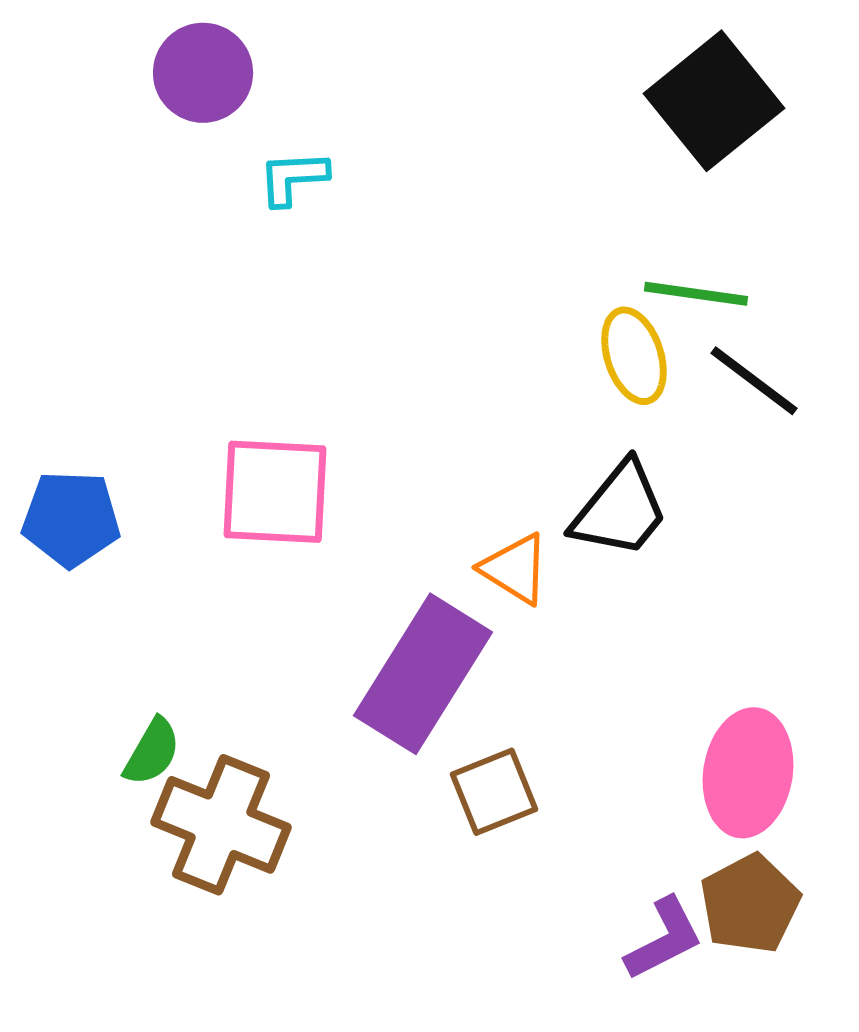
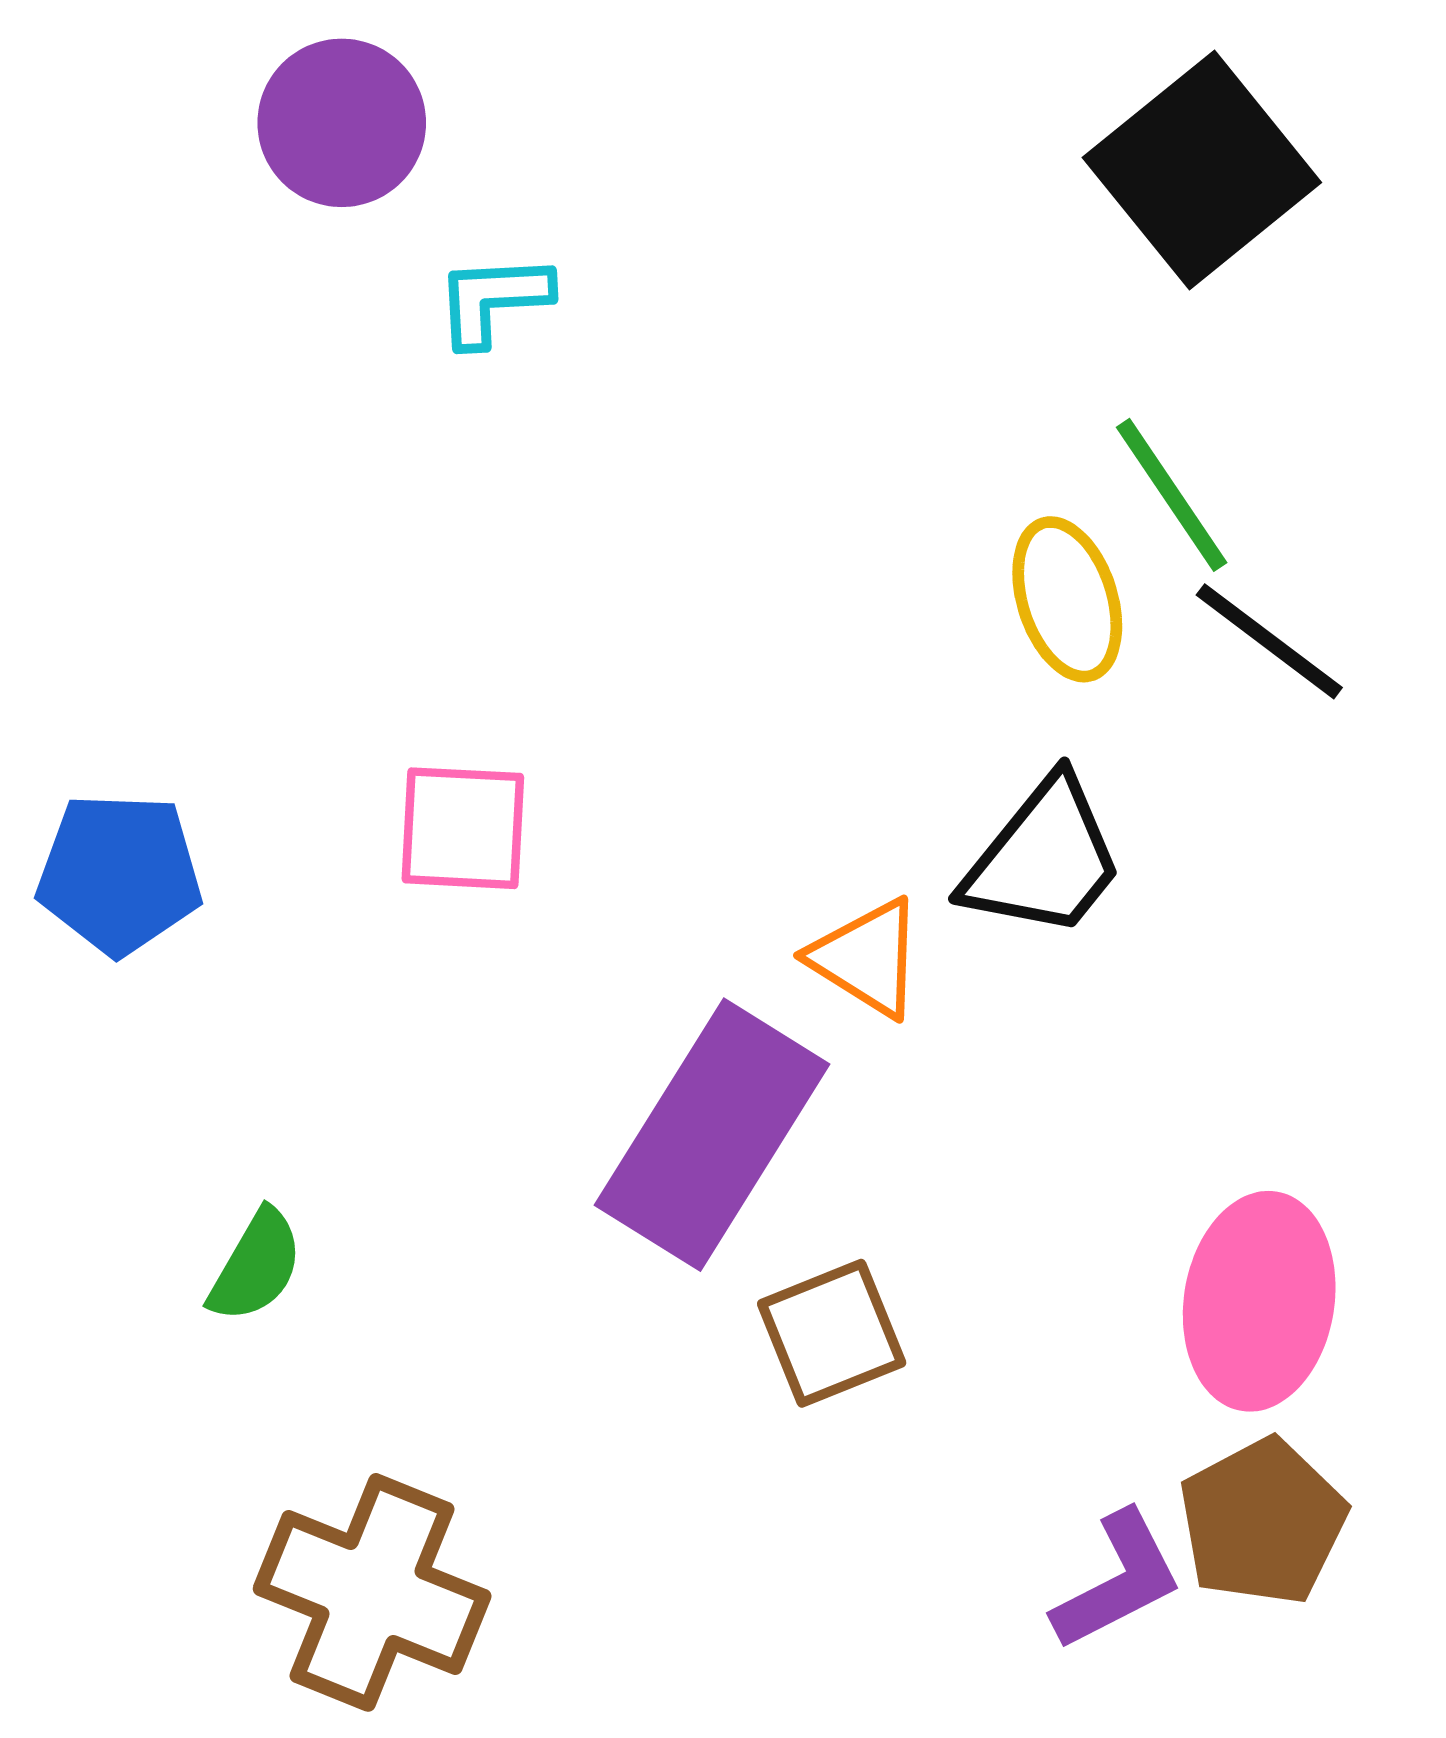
green line: (696, 294) -> (1172, 495), turned 48
pink square: (275, 492) -> (463, 828), size x0.7
brown cross: (221, 825) -> (372, 1592), moved

